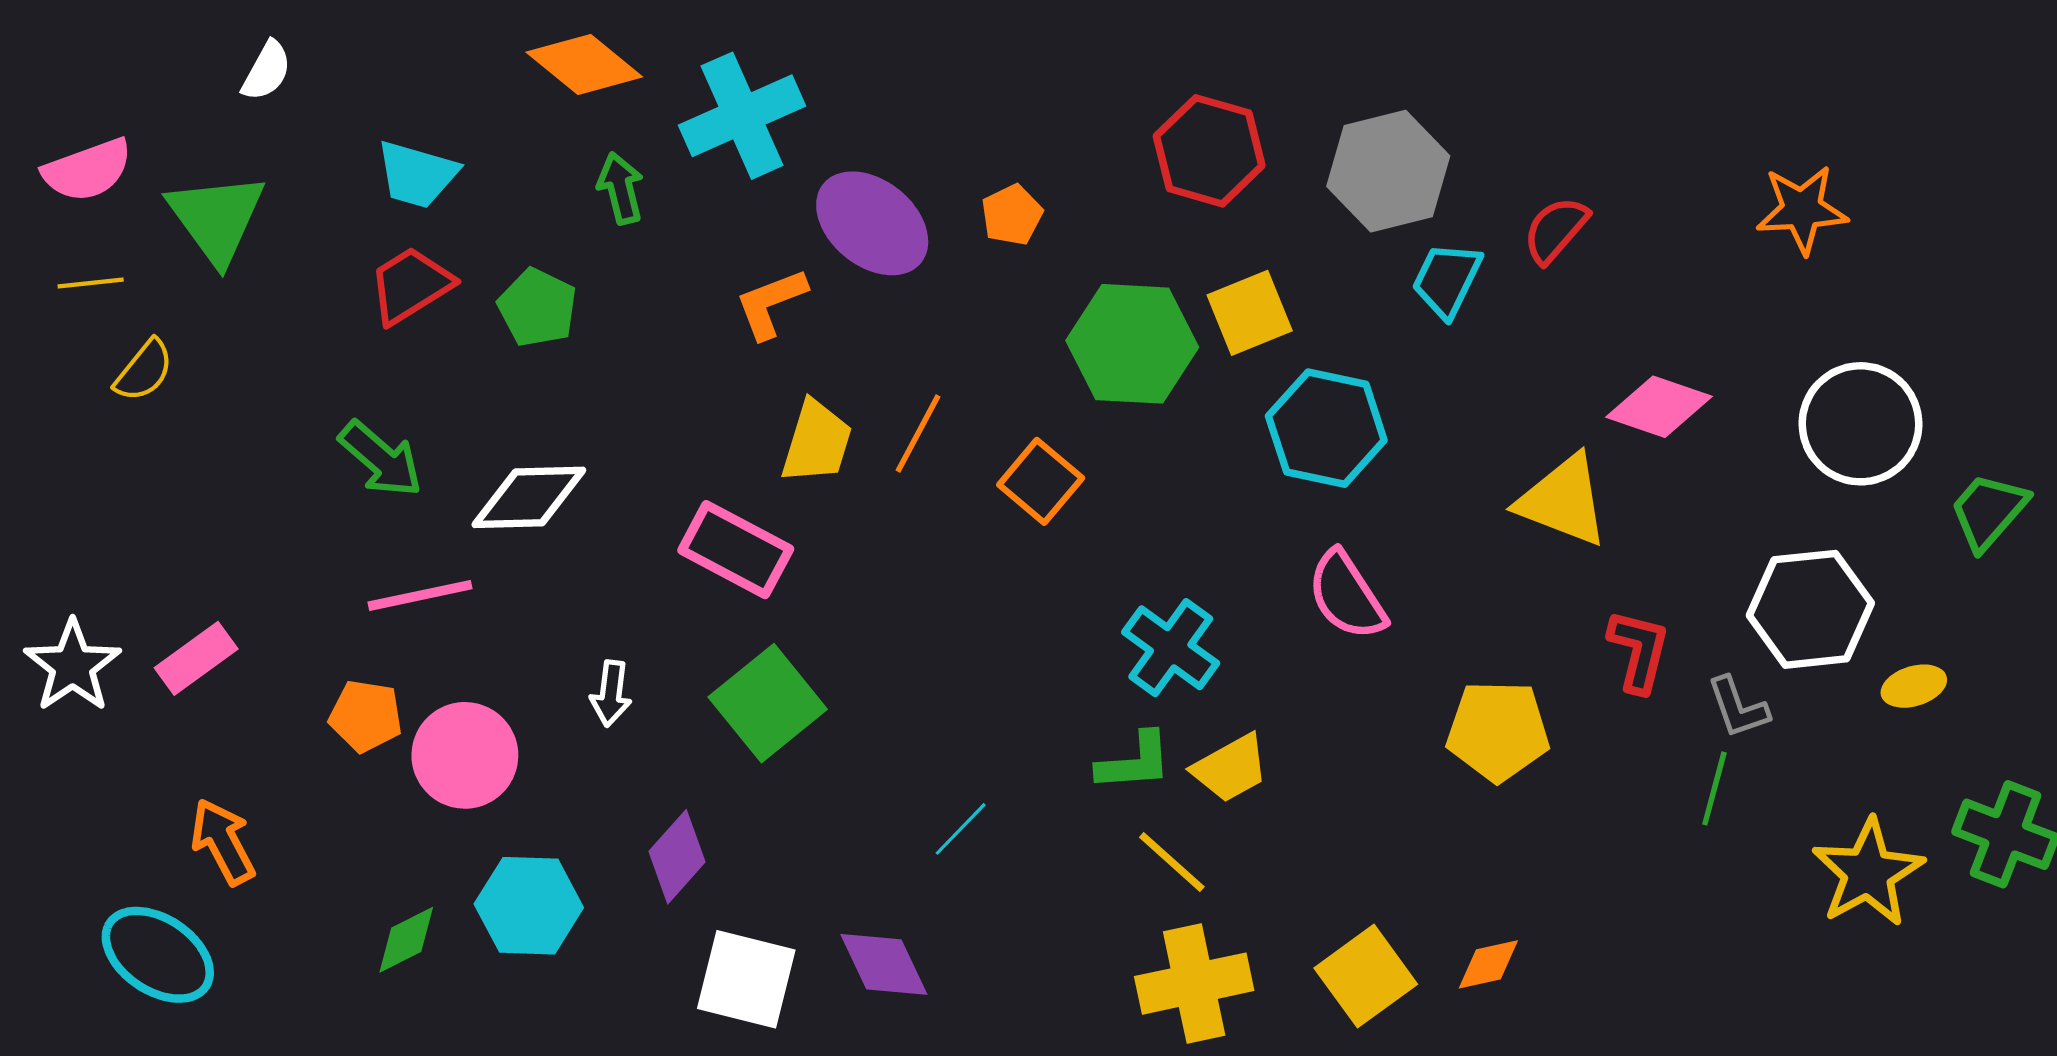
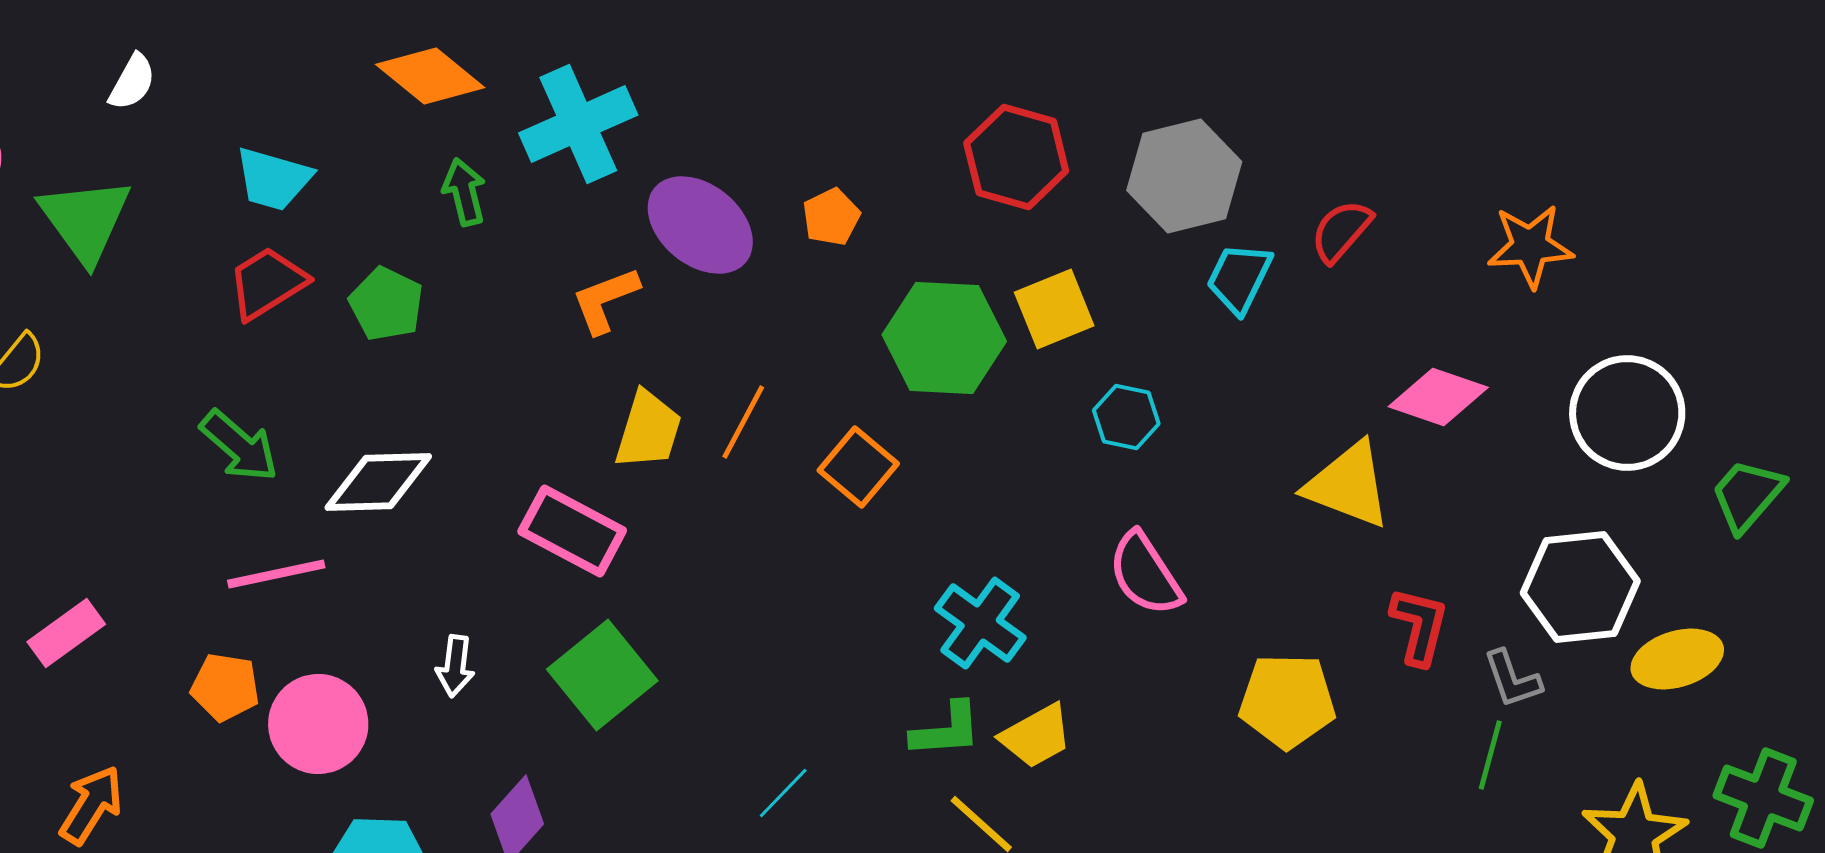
orange star: (1802, 209) -> (1530, 246), moved
cyan hexagon: (1326, 428) -> (1126, 417), size x0.6
yellow ellipse: (1914, 686) -> (1677, 659), size x1.5
orange arrow: (223, 842) -> (91, 805), turned 60

